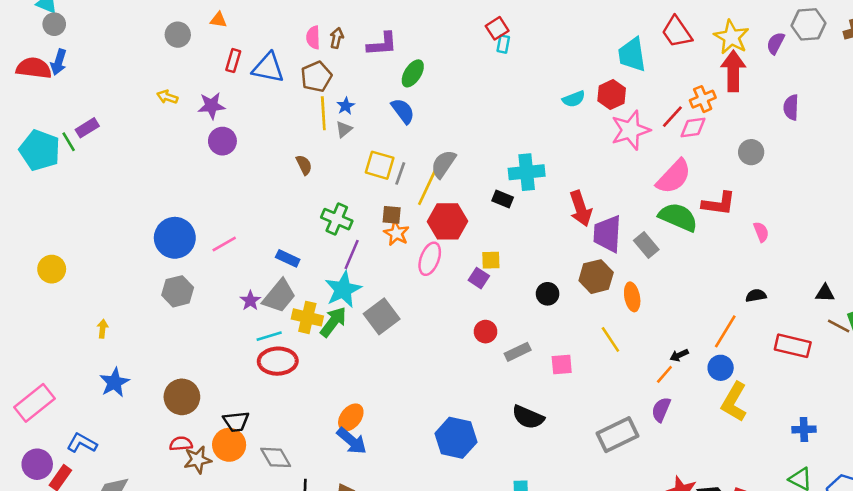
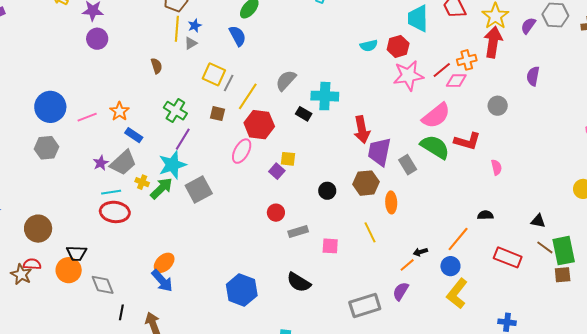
gray semicircle: (443, 164) -> (286, 80), moved
orange star: (396, 233) -> (119, 111), moved
yellow cross: (307, 317) -> (142, 182), size x0.6
brown star: (198, 460) -> (21, 274), moved, turned 30

